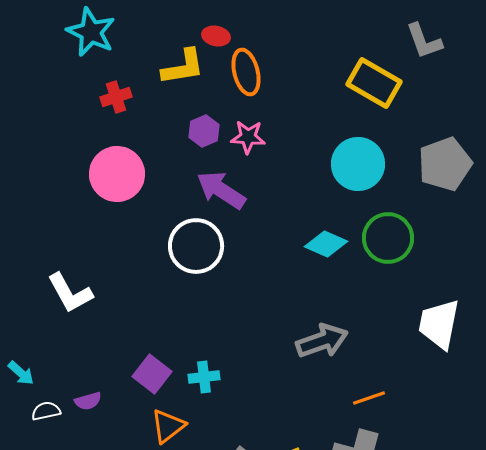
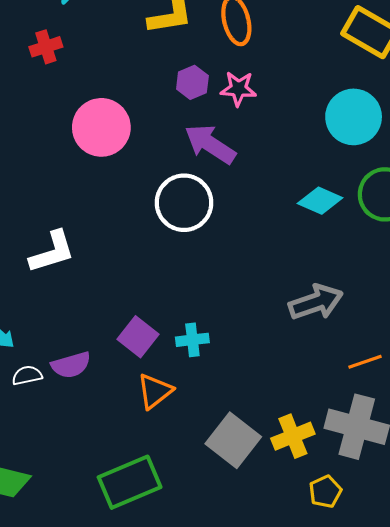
red cross: (116, 97) -> (46, 47), moved
white L-shape: (70, 293) -> (52, 252), turned -78
purple semicircle: (88, 401) -> (71, 365), size x1.4

